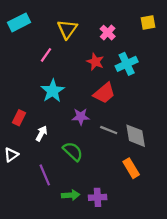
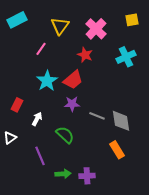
pink cross: (108, 33) -> (96, 29), size x1.5
cyan cross: (127, 64) -> (126, 57), moved
red trapezoid: (104, 93) -> (73, 80), moved

